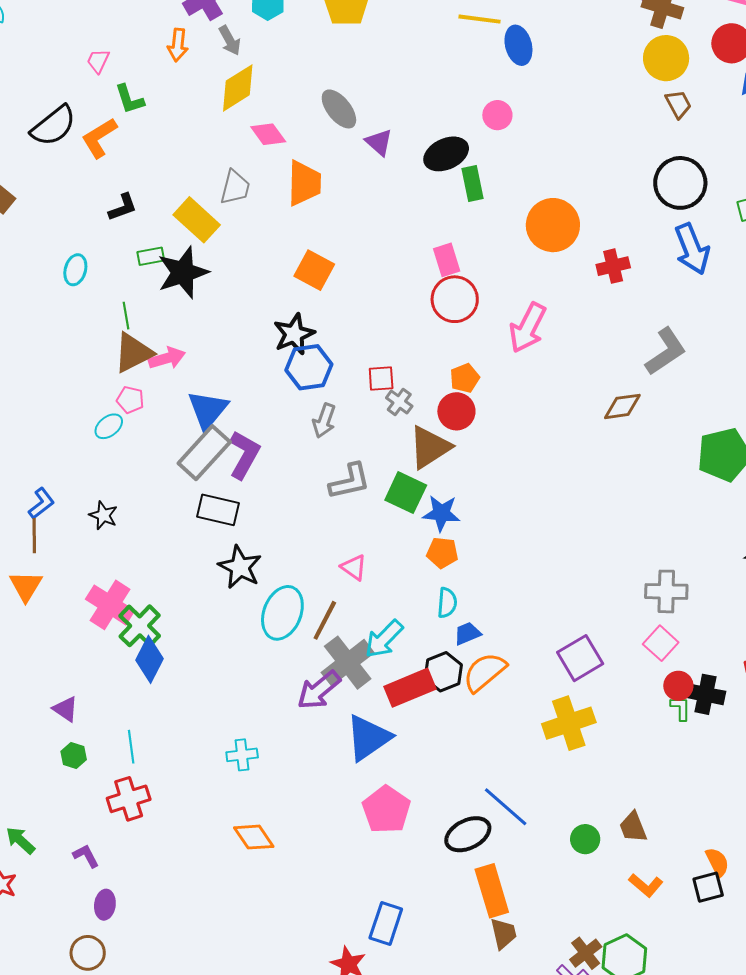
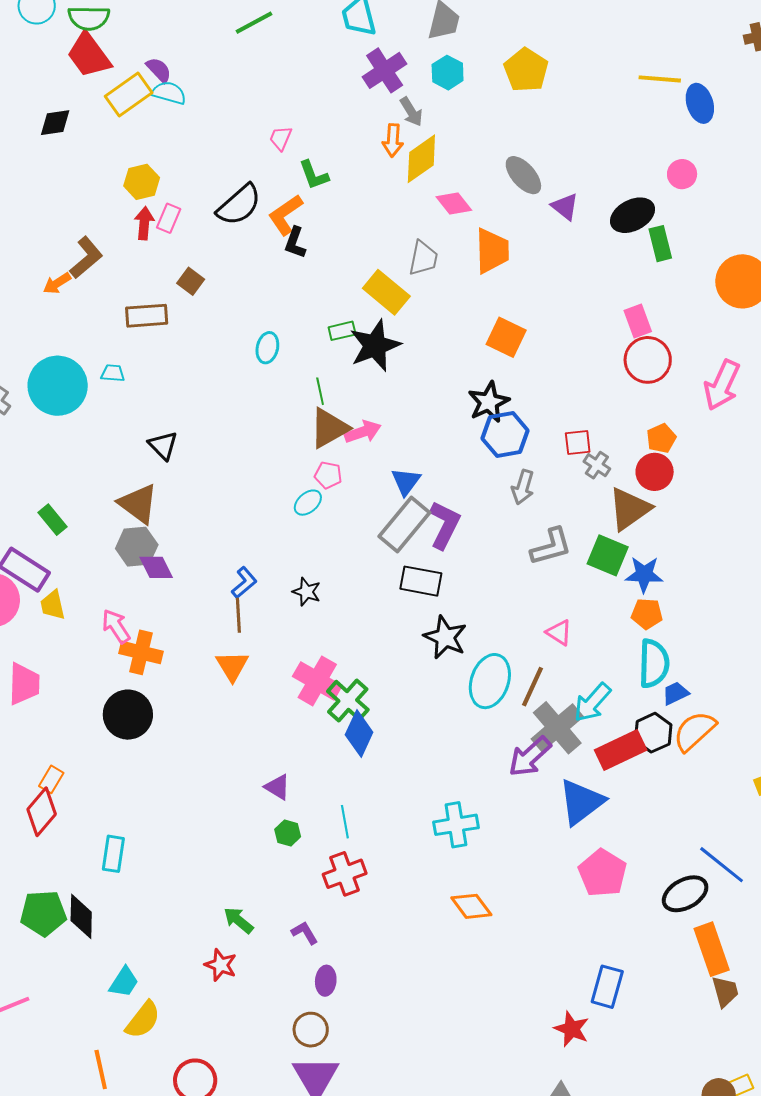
orange arrow: (178, 45) -> (393, 140), moved
black L-shape: (123, 207) -> (295, 243), moved, turned 132
blue triangle: (208, 410) -> (406, 482), size x0.7
cyan semicircle: (447, 603) -> (654, 663), size x1.6
cyan cross: (242, 755) -> (456, 825), size x1.4

